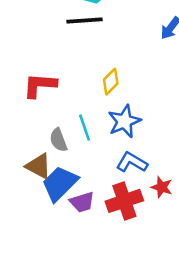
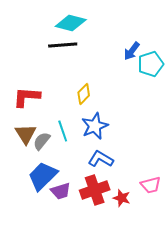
gray semicircle: (58, 140) -> (42, 141), turned 60
brown triangle: (39, 166) -> (26, 134), moved, turned 30
red star: (162, 187) -> (122, 198), moved

